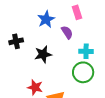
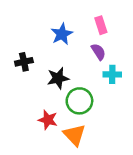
purple semicircle: (67, 32) -> (98, 52), moved
green circle: (83, 72) -> (79, 101), moved

